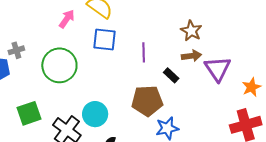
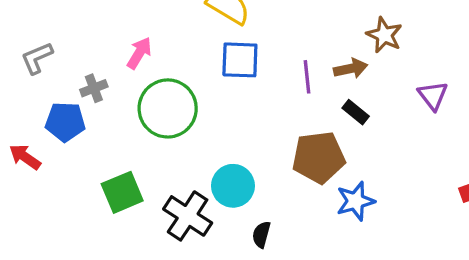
pink arrow: (67, 19) -> (139, 53), moved
brown arrow: (191, 56) -> (351, 69), moved
purple triangle: (218, 69) -> (433, 96), size x0.7

